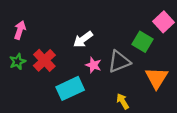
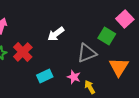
pink star: (93, 65) -> (74, 77), moved
cyan rectangle: (70, 88) -> (45, 76), size x0.7

